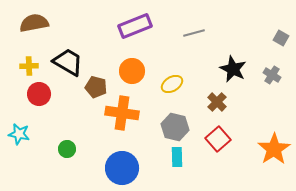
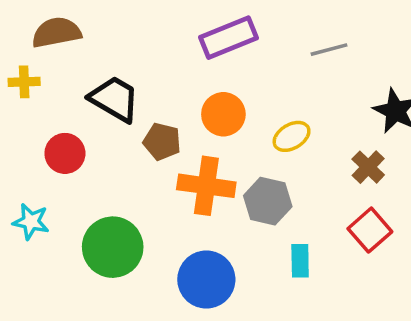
yellow cross: (29, 66) -> (24, 82), moved
gray hexagon: (175, 127) -> (268, 201), moved
green circle: (67, 149) -> (113, 247), size x2.0

